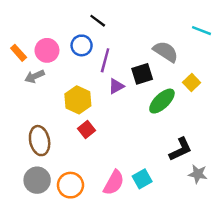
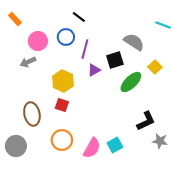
orange rectangle: (19, 53) -> (15, 19), moved
red square: (87, 129) -> (62, 105), moved, turned -32
gray circle: (37, 180) -> (16, 146), moved
orange circle: (70, 185) -> (62, 140), moved

